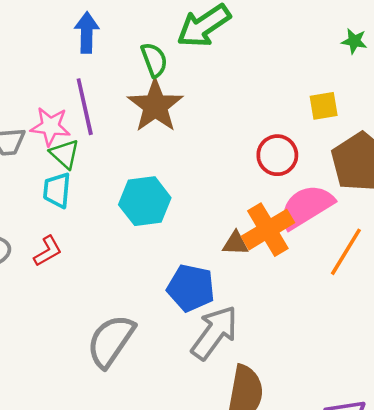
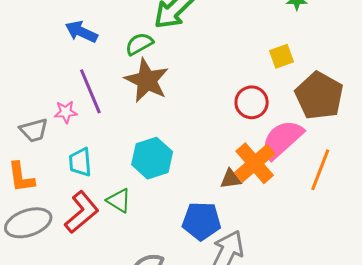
blue arrow: (87, 33) -> (81, 32), turned -56
green semicircle: (154, 60) -> (139, 44), turned -88
pink star: (50, 126) -> (66, 112), size x0.7
green triangle: (65, 154) -> (119, 201), moved
red L-shape: (48, 251) -> (82, 212), size x1.6

